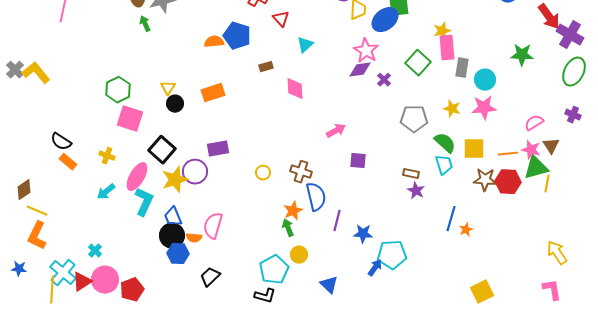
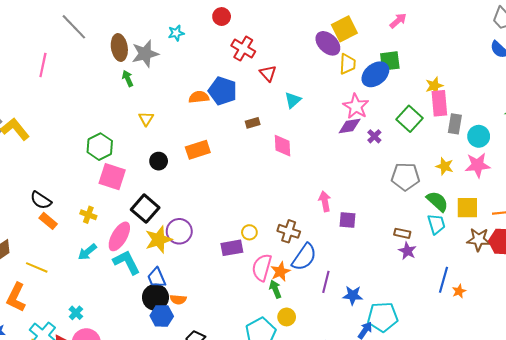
yellow triangle: (168, 88) -> (146, 119), moved
pink arrow: (336, 131) -> (325, 201), moved, turned -72
purple rectangle: (218, 149) -> (232, 248), moved
blue semicircle: (316, 197) -> (304, 257), turned 48
cyan L-shape: (144, 202) -> (127, 262), turned -52
yellow line: (37, 211) -> (37, 267), moved
pink semicircle: (213, 226) -> (262, 267), moved

